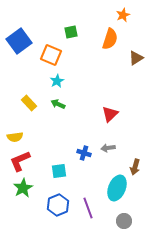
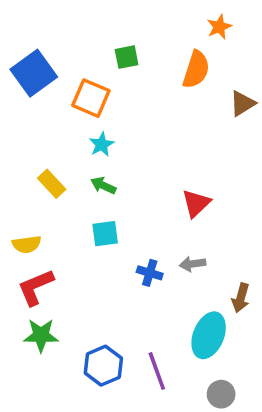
cyan square: (59, 171) -> (105, 234), moved
green star: (23, 188) -> (41, 335), turned 30

